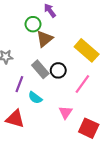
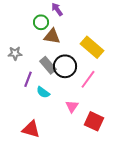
brown triangle: (45, 39) -> (52, 36), turned 48
black circle: (58, 70) -> (65, 66), size x1.5
red triangle: (15, 119) -> (31, 129), moved

